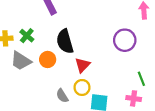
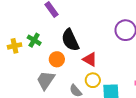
gray trapezoid: (21, 61) -> (46, 80), moved, turned 100
red triangle: (82, 65) -> (90, 59), turned -35

